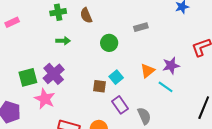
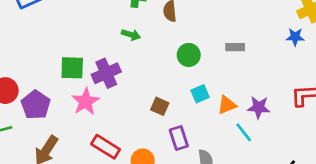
cyan square: (116, 77) -> (200, 94), moved

